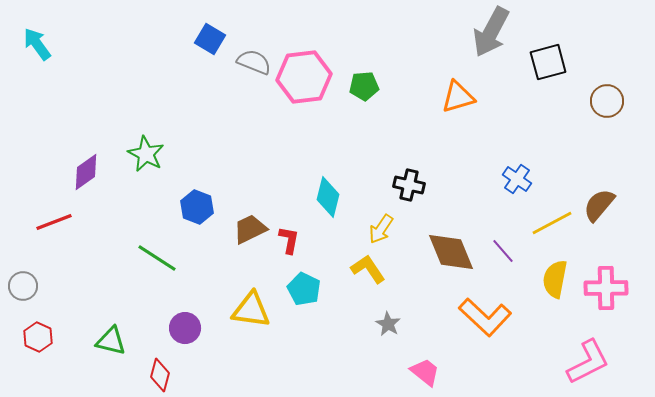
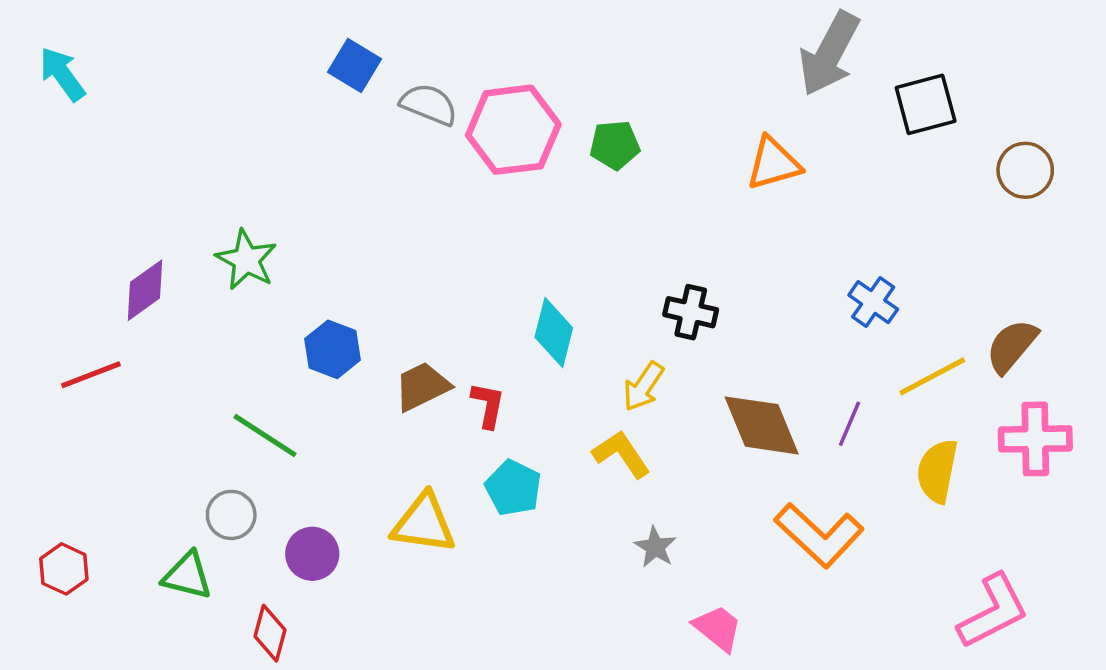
purple line: (503, 251) -> (850, 424), turned 64
gray circle: (23, 286) -> (231, 515), moved
pink cross: (606, 288) -> (1035, 439), moved

